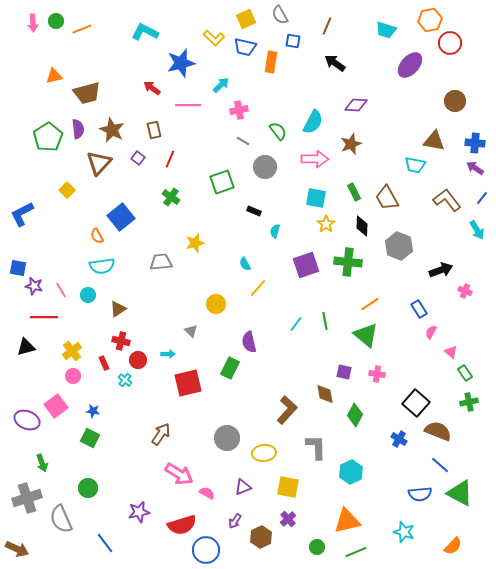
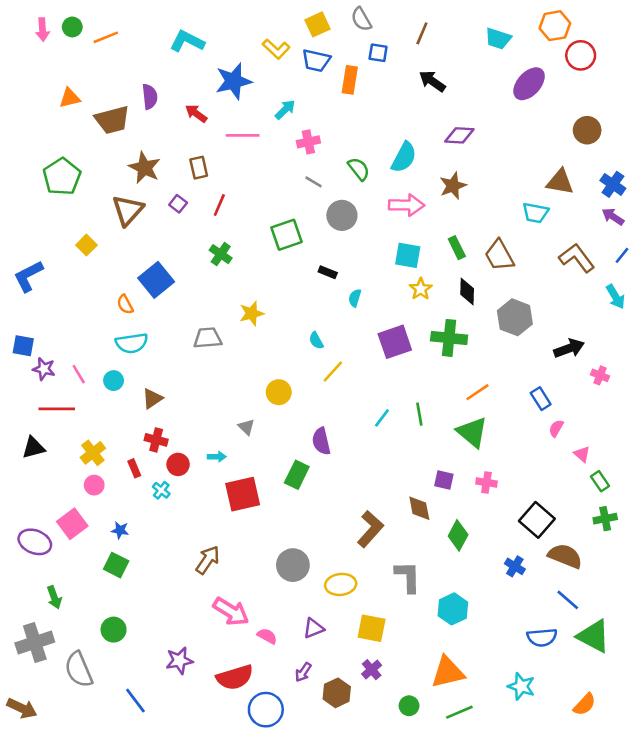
purple semicircle: (78, 129) -> (150, 97), moved
blue cross: (475, 143) -> (613, 184), turned 30

